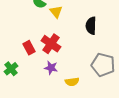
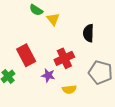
red cross: (51, 44) -> (64, 58), moved, turned 30
red rectangle: (29, 48) -> (26, 55), size x1.5

